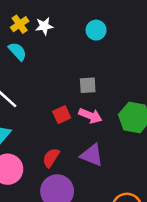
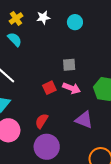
white star: (44, 26) -> (43, 18), moved
purple triangle: (92, 155) -> (84, 120), moved

